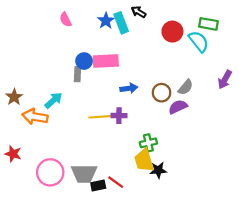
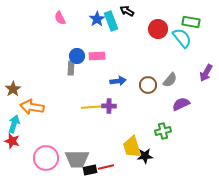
pink rectangle: (106, 61) -> (97, 56), size x0.7
cyan arrow: (53, 100) -> (14, 124), moved, turned -30
purple semicircle: (178, 107) -> (181, 104), moved
green cross: (148, 143) -> (163, 131), moved
red line: (116, 182) -> (106, 167), turned -49

